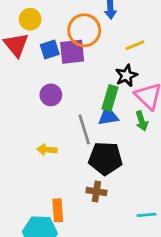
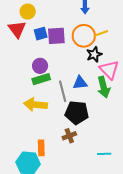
orange circle: (84, 30) -> (84, 36), moved
green rectangle: (110, 98) -> (41, 79), moved, turned 54
green arrow: (142, 121) -> (104, 87), size x1.5
yellow arrow: (47, 150) -> (35, 105), size x1.6
brown cross: (96, 191) -> (69, 136), turned -32

